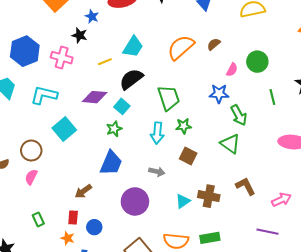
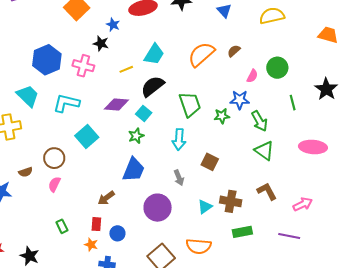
green star: (184, 126) -> (222, 116), moved
green triangle: (230, 144) -> (264, 151), moved
gray arrow: (157, 172) -> (179, 178), turned 56
green rectangle: (210, 238) -> (242, 232), moved

